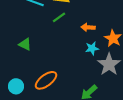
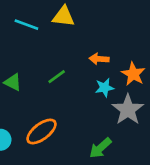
green line: (59, 17) -> (57, 77), moved

